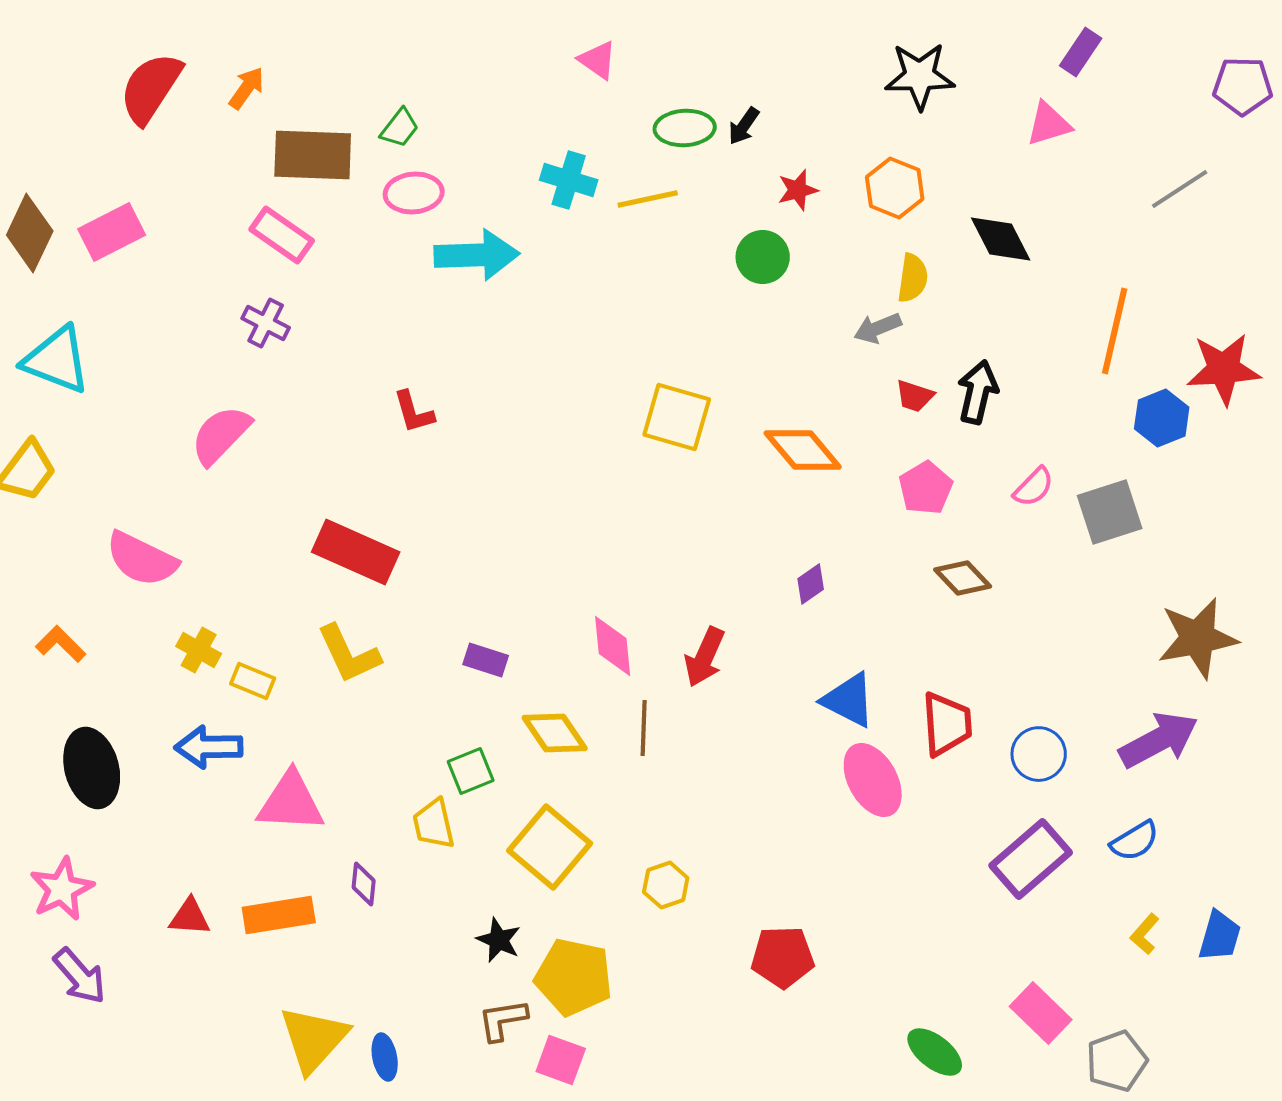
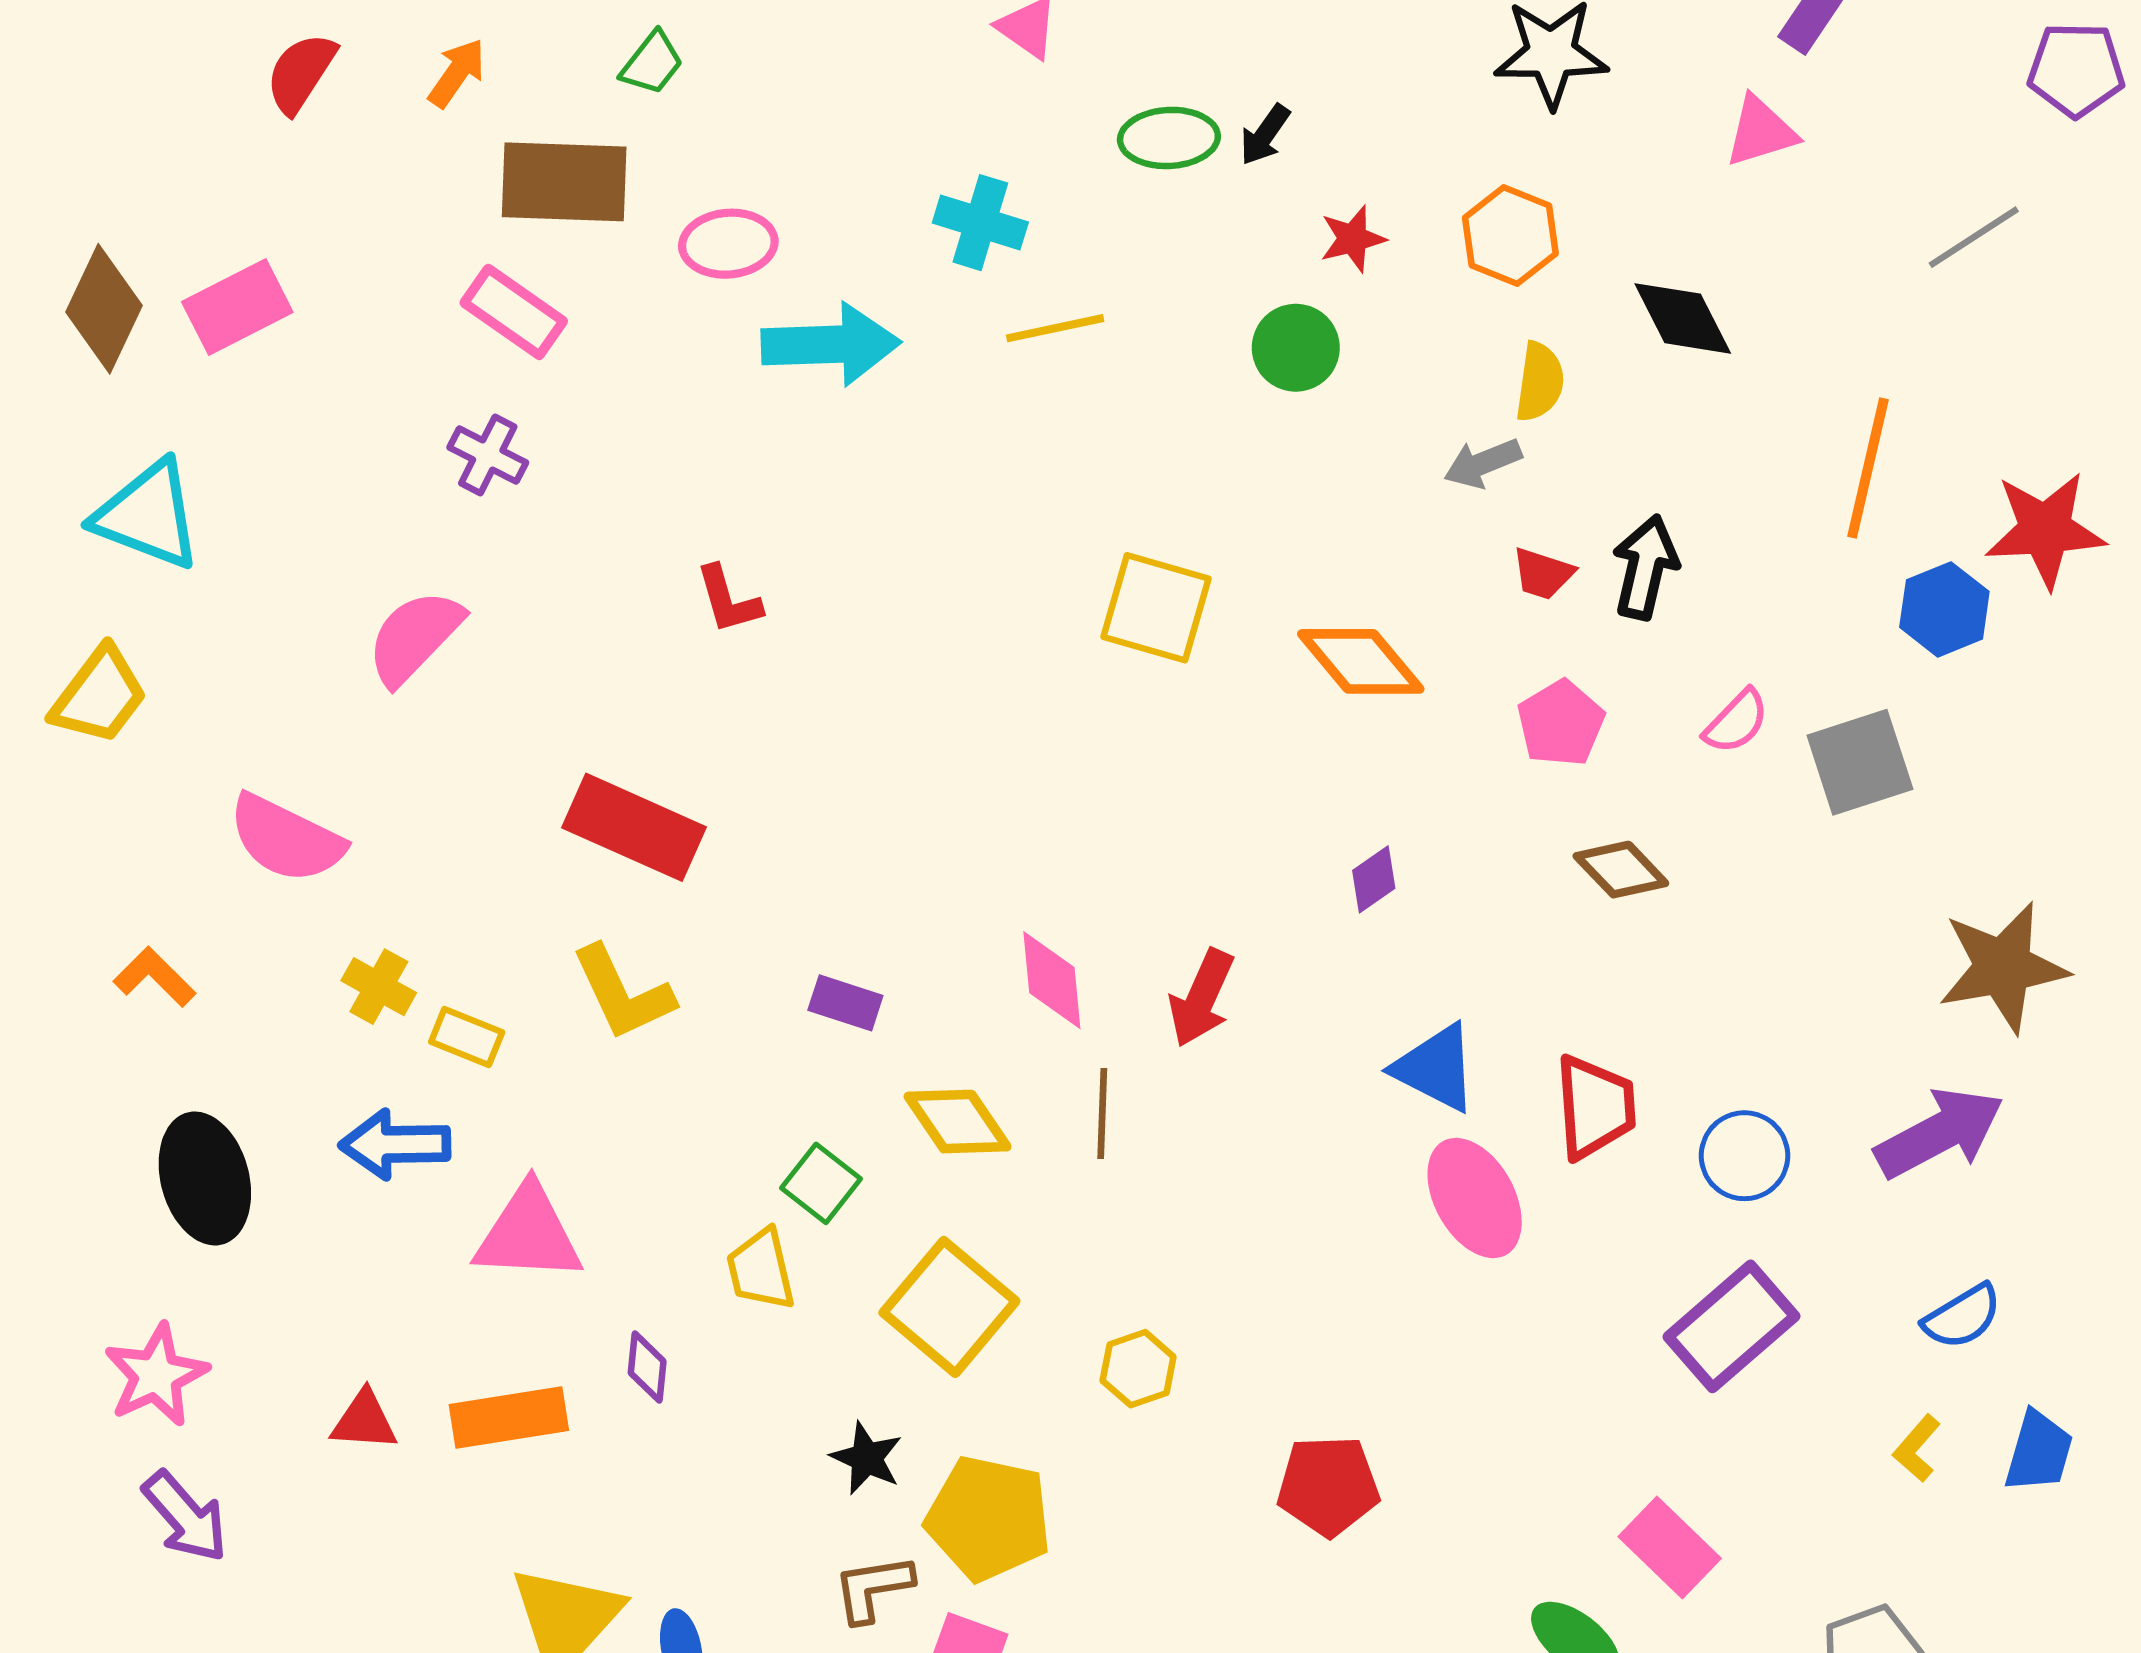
red semicircle: (151, 88) -> (301, 73), size x0.7
green trapezoid: (400, 128) -> (652, 63), moved
yellow line: (648, 199) -> (1055, 328), moved
green square: (471, 771) -> (821, 1183), turned -30
blue semicircle: (1135, 841) -> (1962, 1317), moved
pink rectangle: (1041, 1013) -> (1670, 1548), moved

